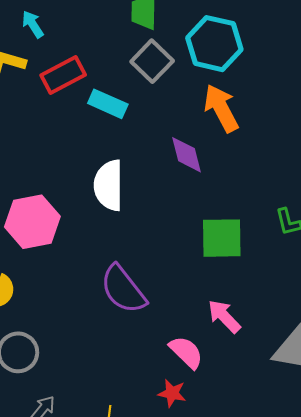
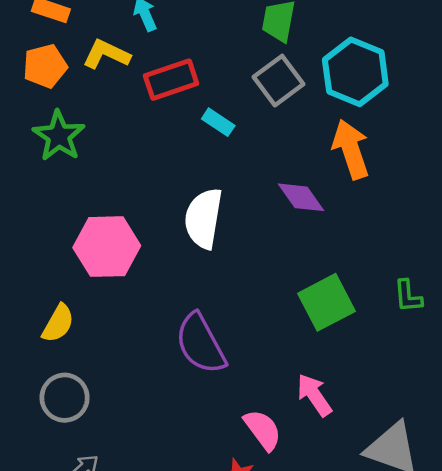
cyan rectangle: (108, 104) -> (218, 122), size x0.7
purple diamond: (187, 155) -> (301, 197), turned -30
green square: (222, 238) -> (327, 302), turned -36

